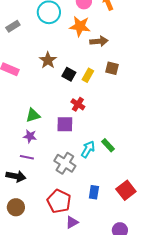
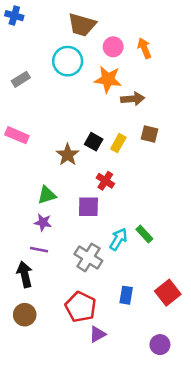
brown star: (48, 60) -> (68, 155), moved
black arrow: (16, 176) -> (25, 274), turned -114

